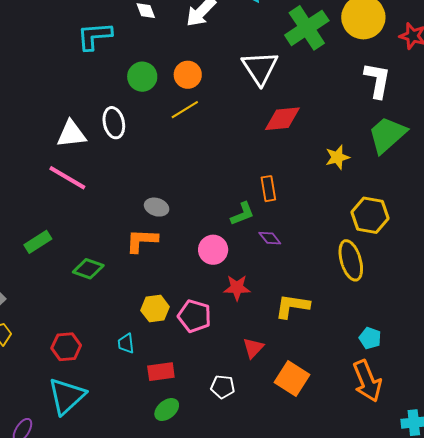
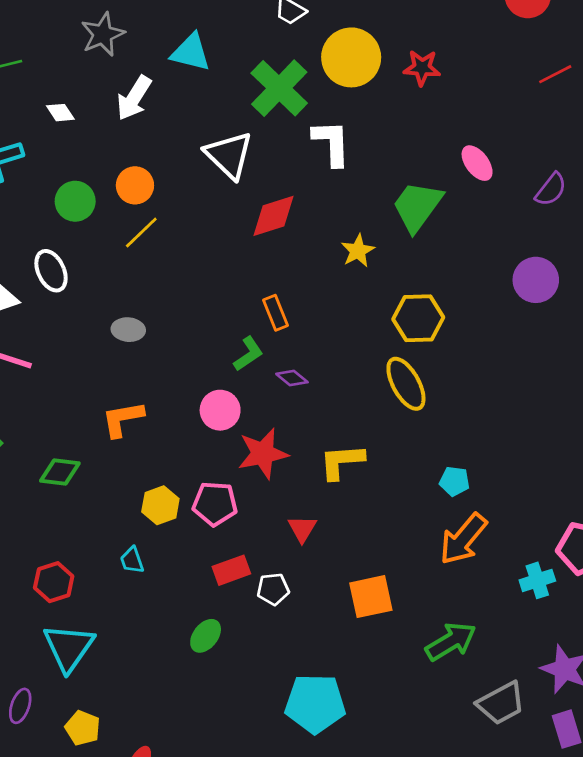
white L-shape: (377, 80) -> (331, 143), moved
gray ellipse: (157, 207) -> (128, 330), moved
red star: (237, 288) -> (263, 453), size x1.4
red rectangle: (161, 372) -> (231, 570), moved
orange square: (292, 379) -> (371, 597), moved, turned -32
orange arrow: (367, 381) -> (463, 539), turned 75

